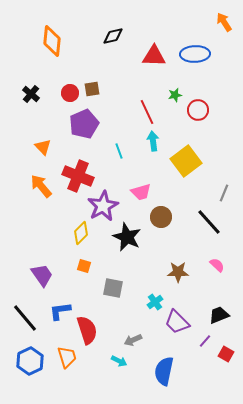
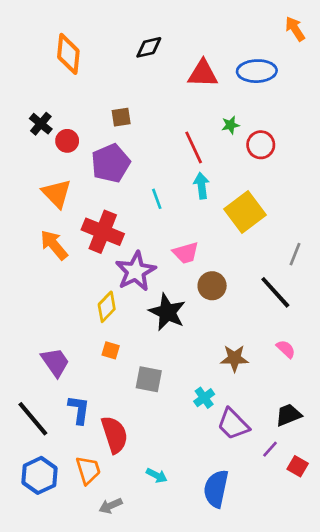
red circle: (70, 93) -> (67, 141), moved
orange triangle: (43, 147) -> (57, 194), size x1.4
blue L-shape: (60, 311) -> (79, 410), turned 105
gray arrow: (133, 340) -> (111, 506), moved

